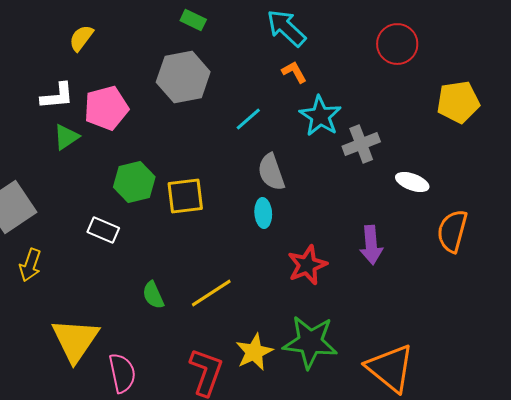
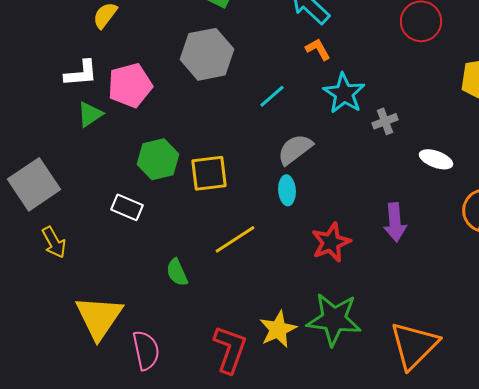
gray cross: (361, 144) -> (385, 121), size x0.7
gray semicircle: (271, 172) -> (295, 149), turned 72
yellow arrow: (30, 265) -> (54, 242), turned -48
yellow line: (211, 293) -> (235, 239), moved
orange triangle: (390, 368) -> (414, 345), turned 36

